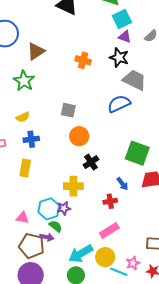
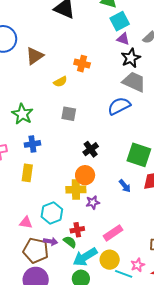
black star: (119, 58) -> (131, 58), moved, turned 30
green star: (24, 81) -> (22, 114), moved
yellow semicircle: (23, 117) -> (60, 82), moved
orange circle: (79, 136) -> (85, 175), moved
black cross: (91, 162) -> (91, 149), moved
red cross: (110, 201) -> (77, 230), moved
purple star: (64, 208) -> (93, 202), moved
green semicircle: (56, 226) -> (70, 242), moved

